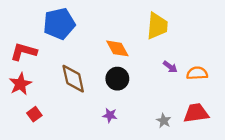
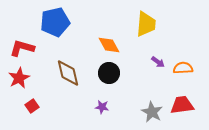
gray star: (164, 121) -> (152, 112), size x1.5

